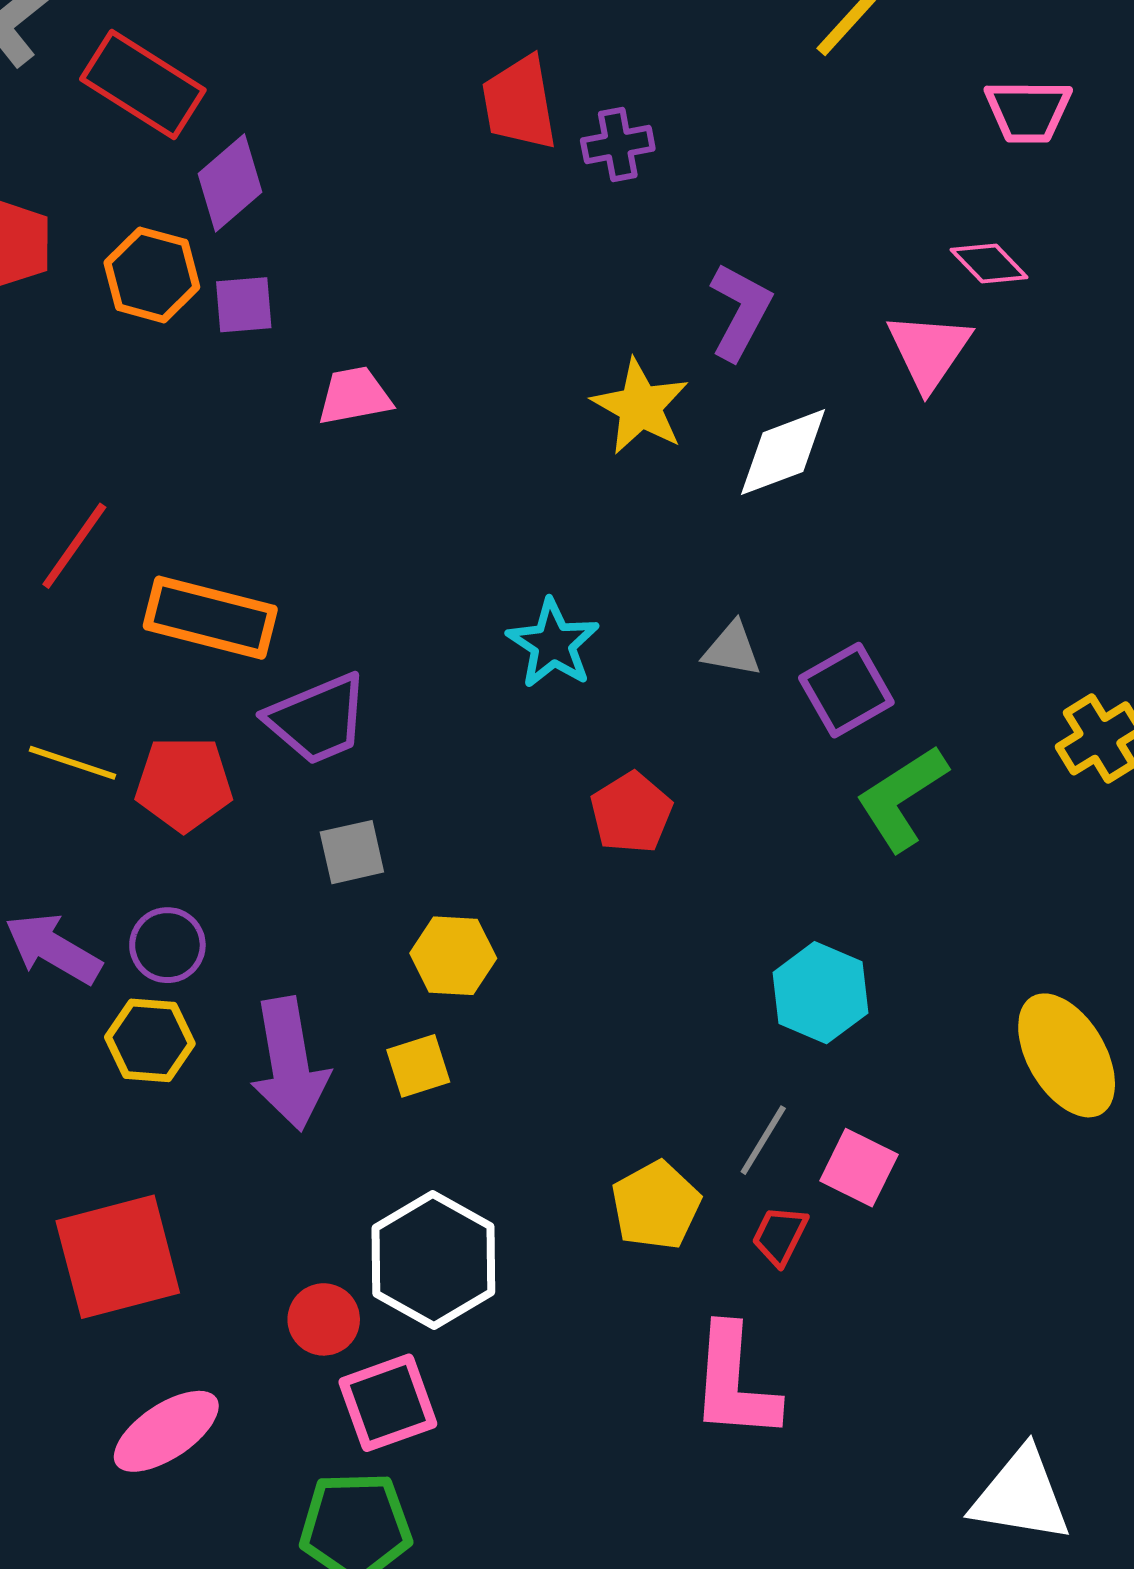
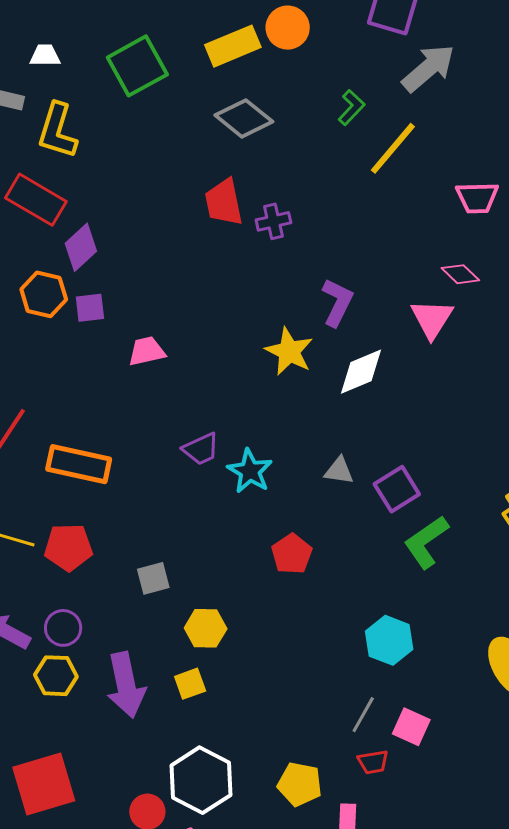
purple trapezoid: (317, 719) -> (201, 449), moved, size x0.7
yellow pentagon: (656, 1205) -> (300, 784), moved, turned -30
red trapezoid: (780, 1236) -> (373, 762), turned -124

